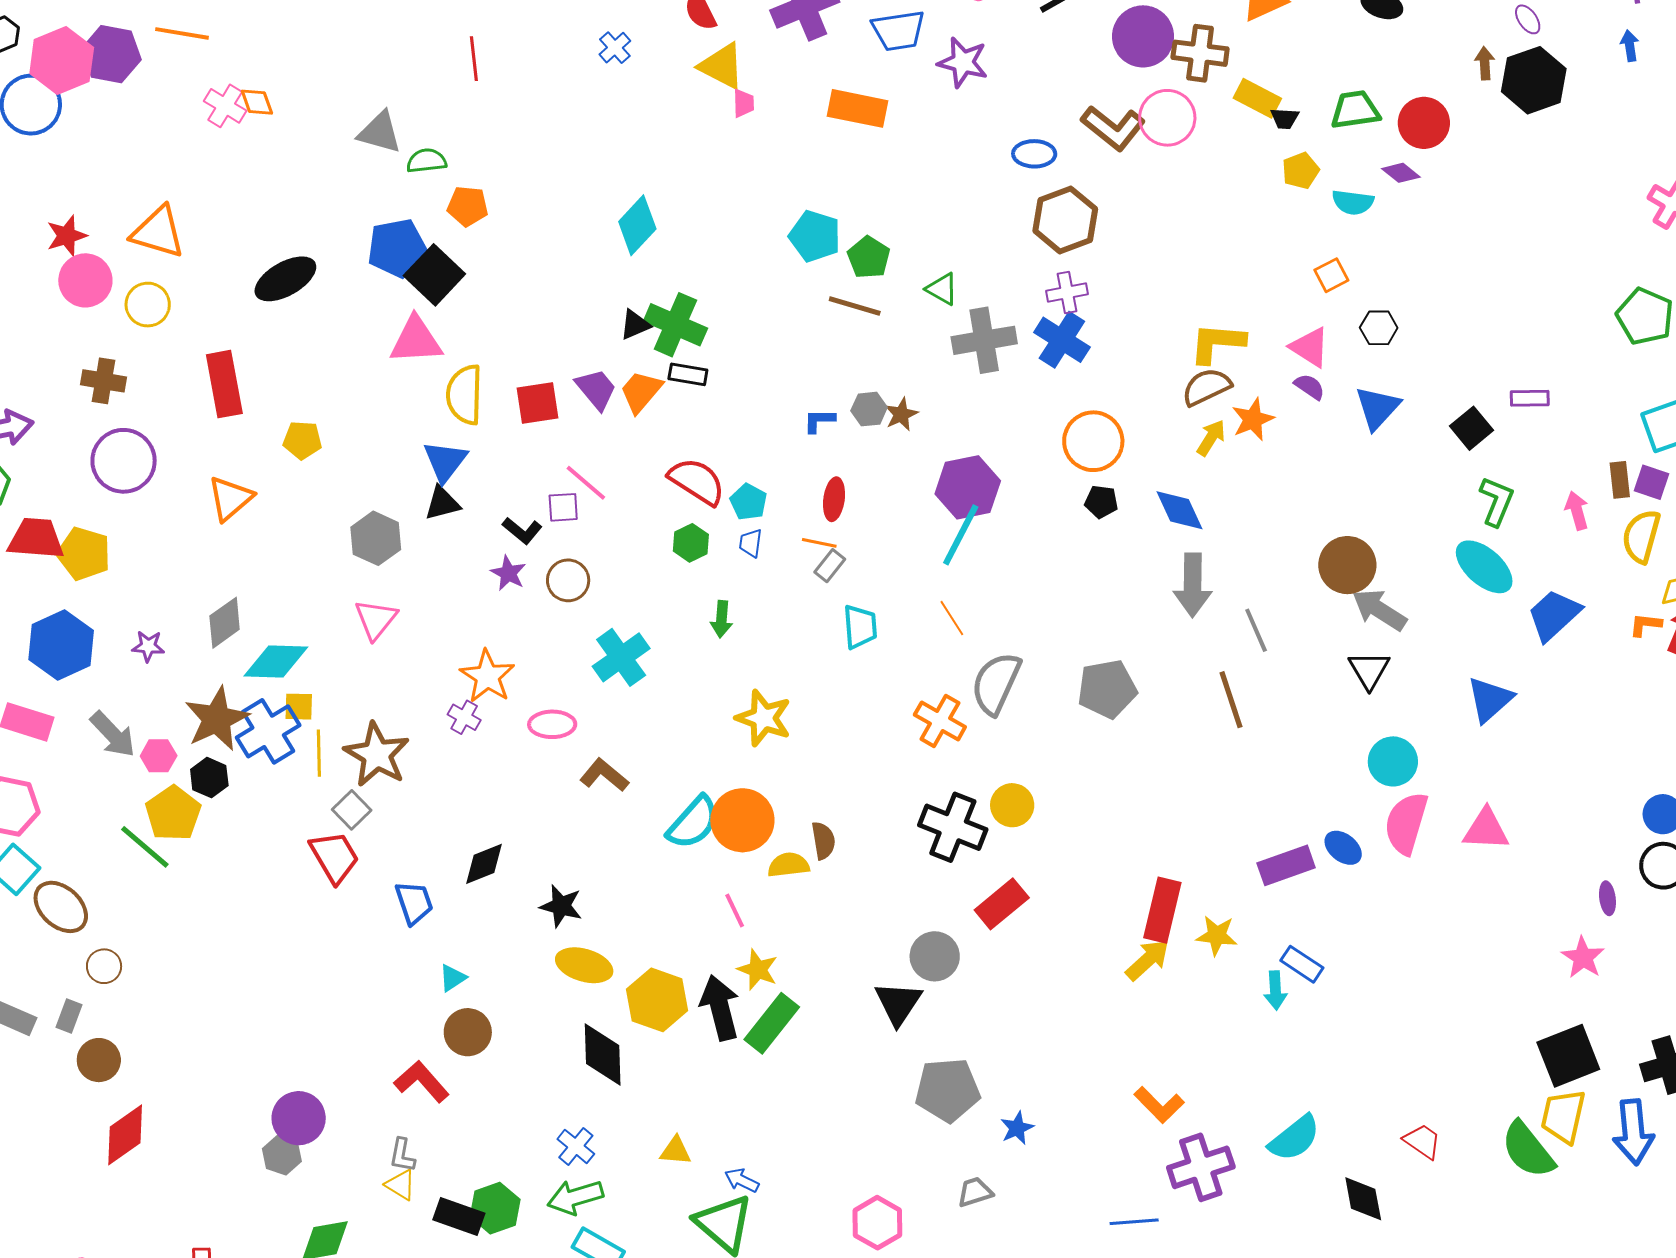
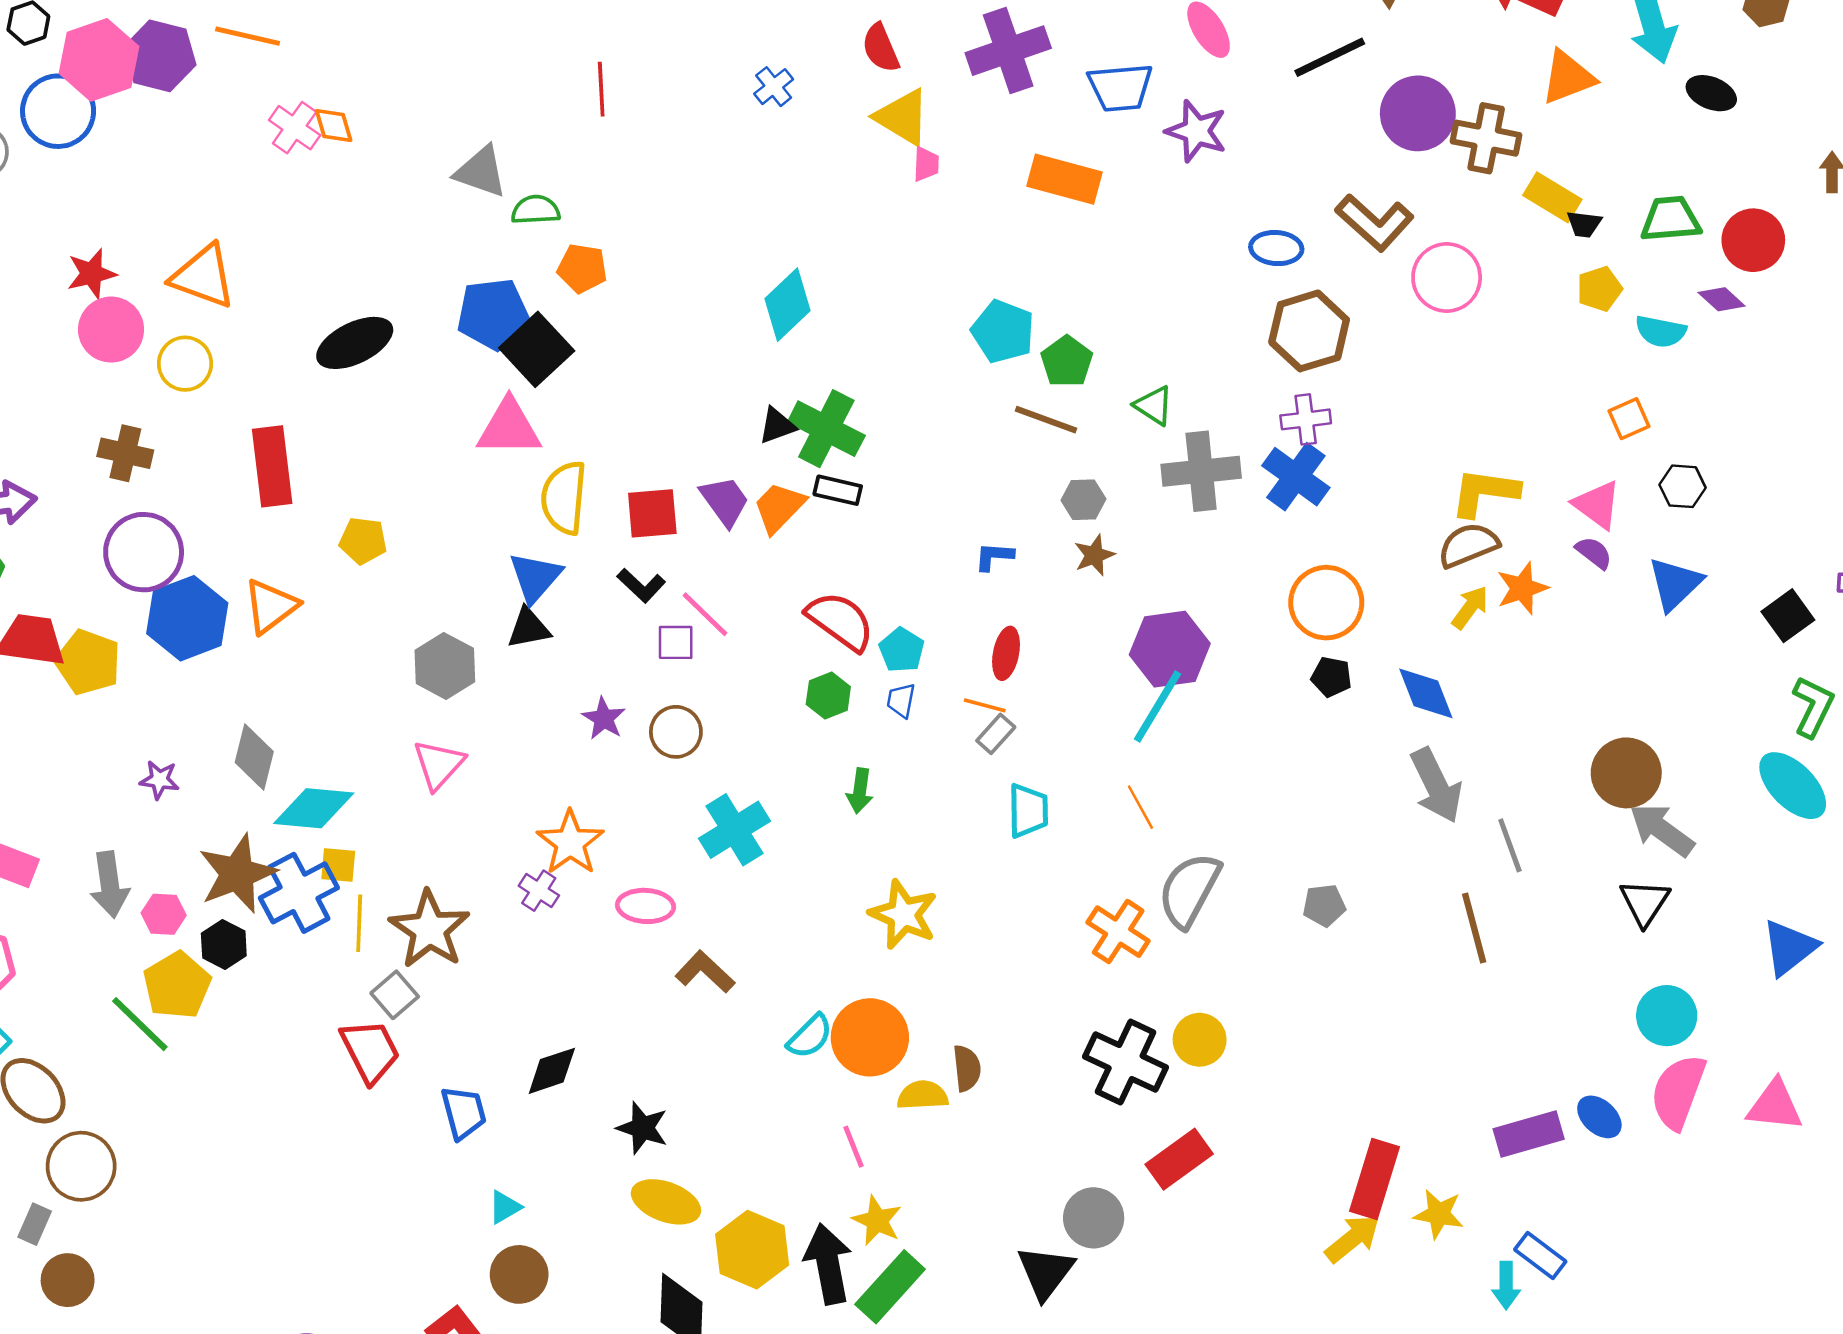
pink circle: (1167, 118) -> (1447, 278), moved
gray hexagon: (869, 409) -> (1083, 500), moved
black L-shape: (522, 531) -> (641, 585), moved
gray arrow: (1193, 585) -> (1436, 785), turned -30
gray diamond: (225, 623) -> (254, 757), turned -44
blue hexagon: (61, 645) -> (187, 618), moved
gray pentagon: (1107, 689) -> (1324, 905), size x0.6
gray arrow: (113, 734) -> (110, 885), turned 32
cyan semicircle: (693, 823) -> (810, 1036), size x0.7
brown circle: (104, 966) -> (81, 1166), size x1.6

